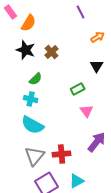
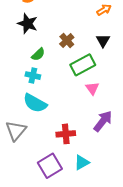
brown cross: (52, 52) -> (67, 41), moved
green rectangle: (78, 89) -> (83, 65), size x1.6
gray triangle: (35, 156) -> (16, 131), moved

